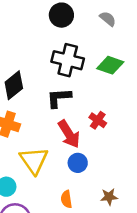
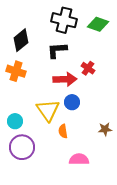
red arrow: (69, 134) -> (65, 79), turned -60
yellow triangle: (34, 160) -> (48, 110), moved
brown star: (109, 197) -> (105, 129), moved

